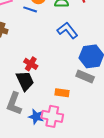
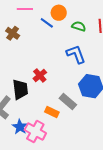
red cross: (31, 64) -> (40, 75), moved
gray rectangle: (85, 76) -> (68, 102), moved

